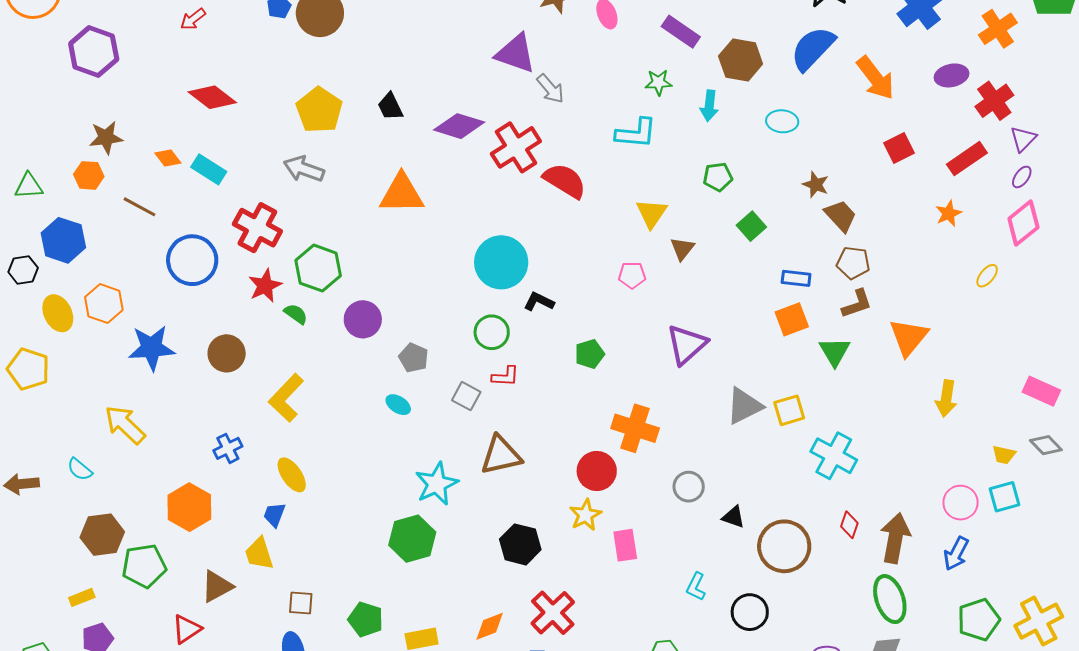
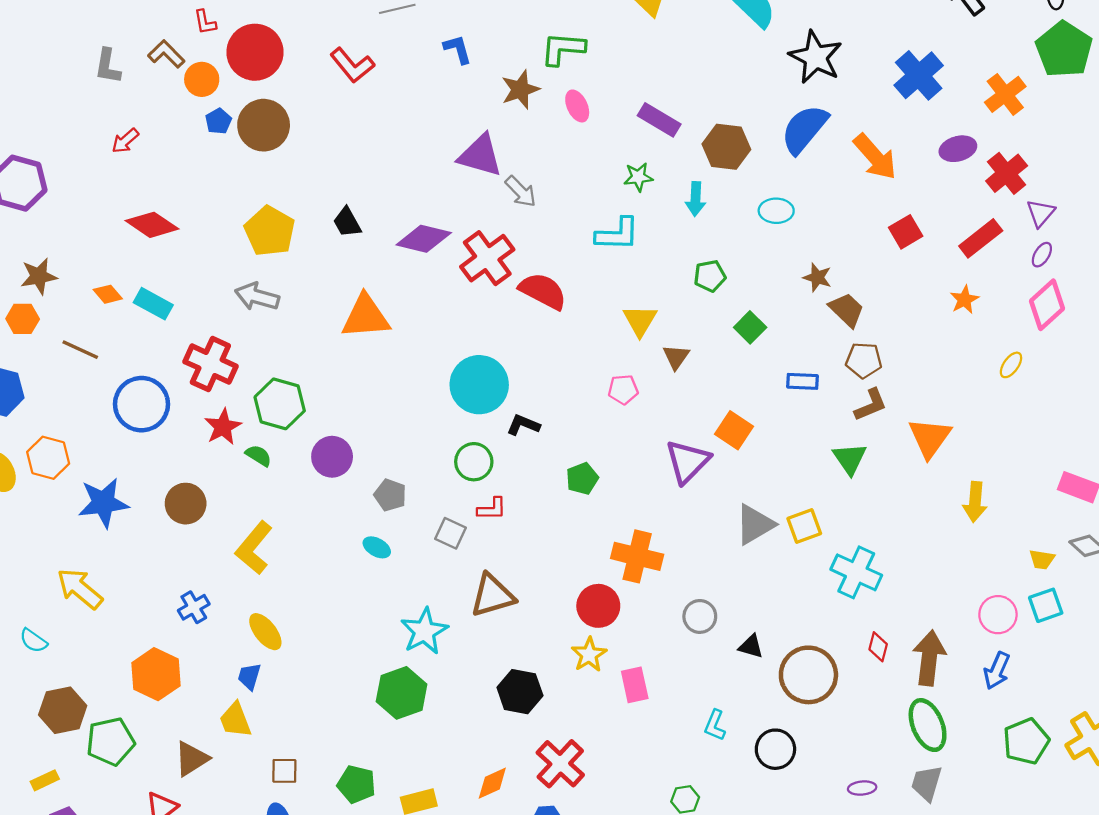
orange square: (792, 319) -> (734, 430), moved, turned -32

